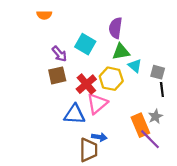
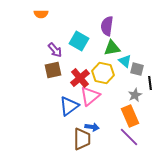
gray square: (158, 72) -> (137, 69), moved
blue triangle: (74, 114) -> (69, 106), turned -40
gray star: (155, 116) -> (135, 95), moved
purple line: (150, 139) -> (129, 137), moved

